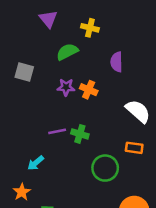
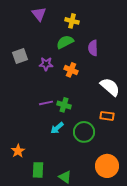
green semicircle: (67, 52) -> (65, 42), moved
gray square: (24, 72) -> (20, 56), turned -35
purple star: (66, 87) -> (46, 64), moved
cyan arrow: (36, 163) -> (57, 128), moved

